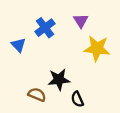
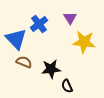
blue triangle: (18, 45) -> (16, 39), size x1.6
brown semicircle: (37, 95) -> (24, 62), moved

